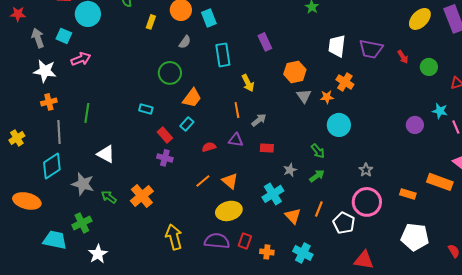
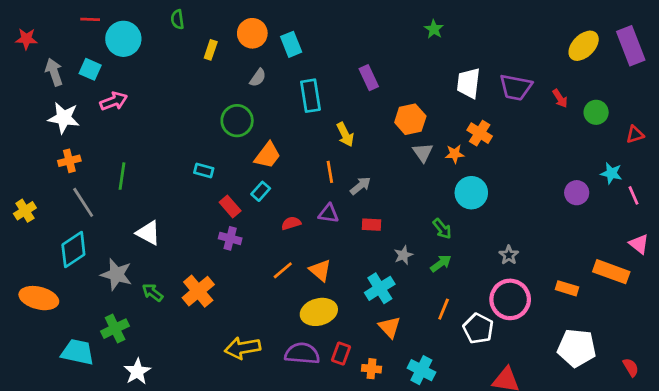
gray line: (59, 132) -> (83, 202), turned -30
orange triangle: (293, 216) -> (390, 327), moved
yellow arrow: (174, 237) -> (243, 348), turned -85

